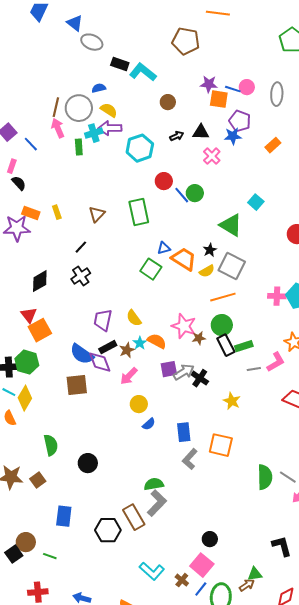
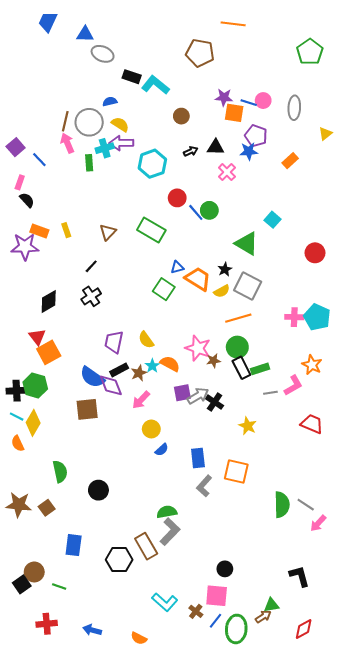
blue triangle: (75, 23) -> (85, 34), turned -36
green rectangle: (139, 212) -> (151, 230), turned -48
pink square: (202, 565) -> (217, 596), turned -35

